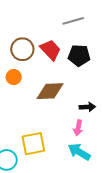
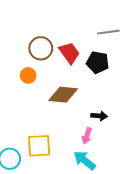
gray line: (73, 21) -> (108, 32), moved

